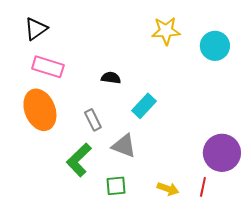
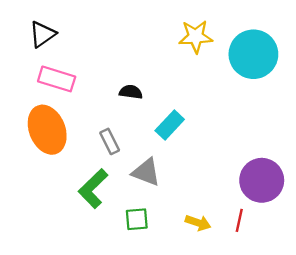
cyan circle: (215, 46) -> (253, 54), size x1.4

